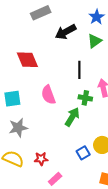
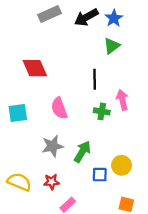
black arrow: (66, 32) -> (86, 17), moved
green arrow: (72, 117) -> (82, 152), moved
gray star: (18, 128) -> (52, 146), moved
blue square: (83, 153) -> (100, 175), turned 32

